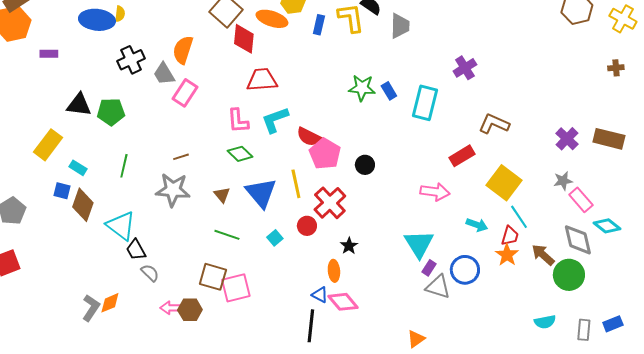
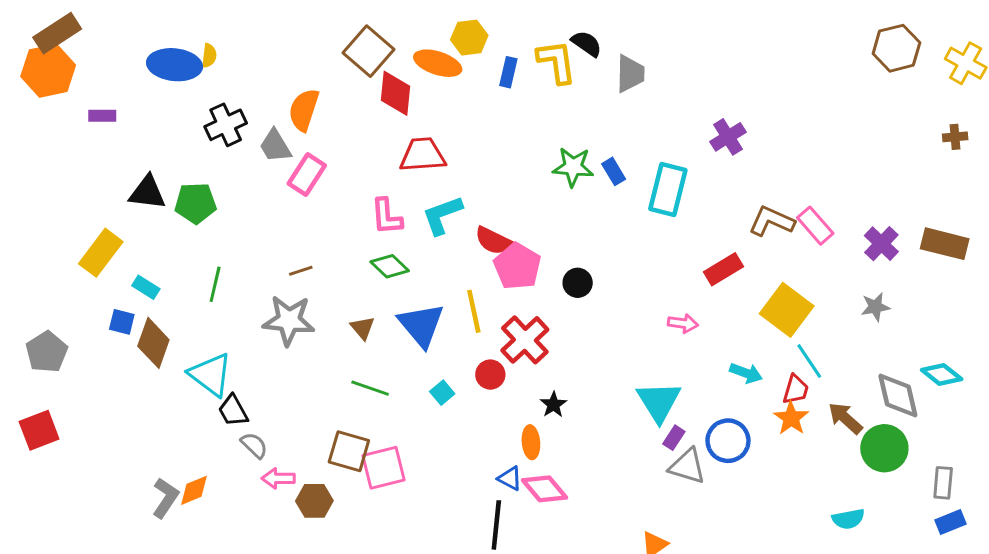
pink arrow: (435, 192) -> (683, 323), size x0.7
pink rectangle: (581, 200) -> (815, 226), moved
pink arrow: (171, 308) -> (278, 478), moved
gray rectangle: (584, 330) -> (943, 483), moved

